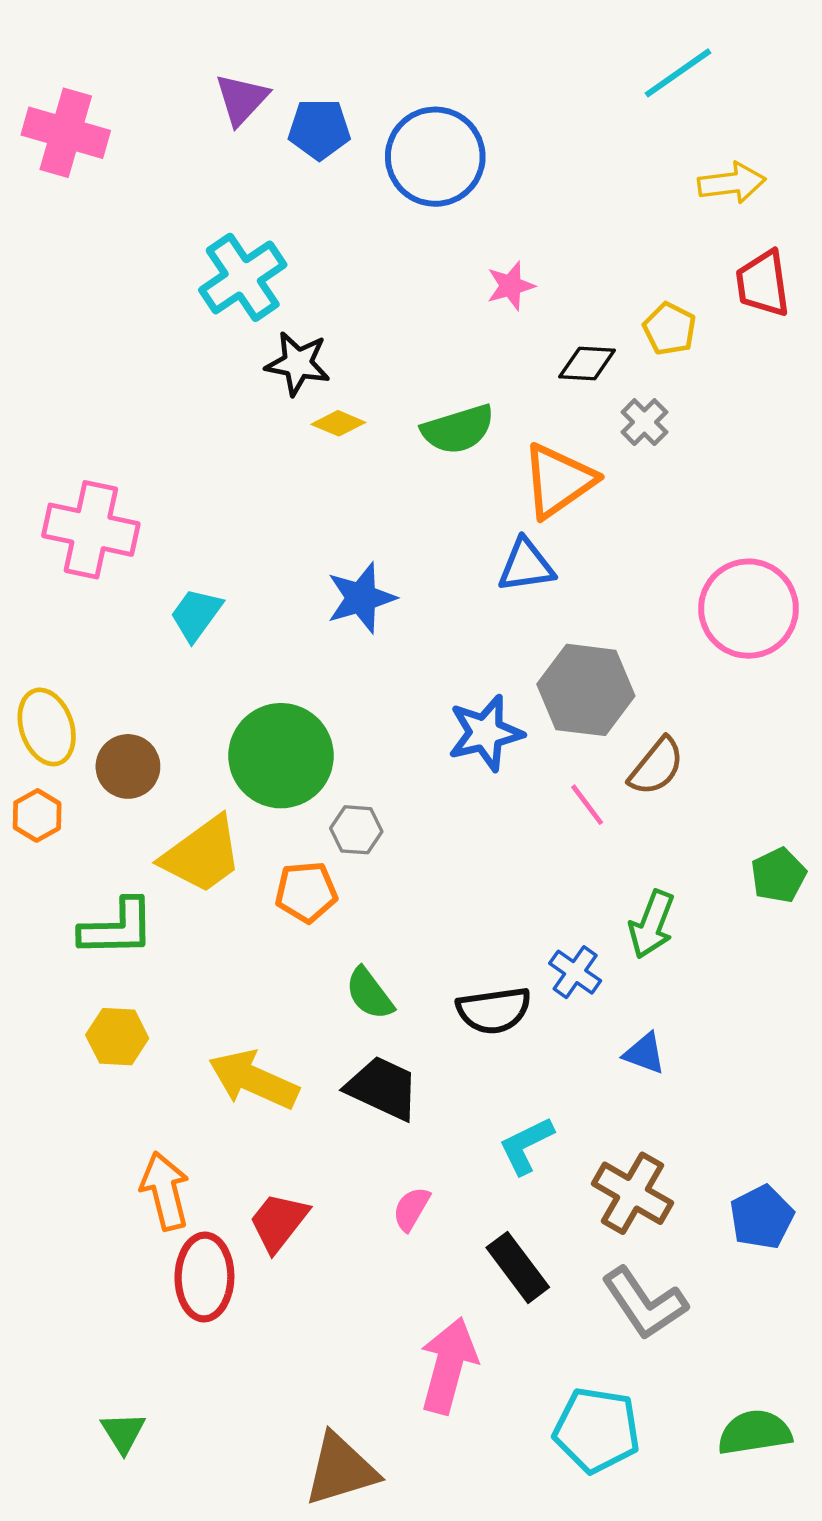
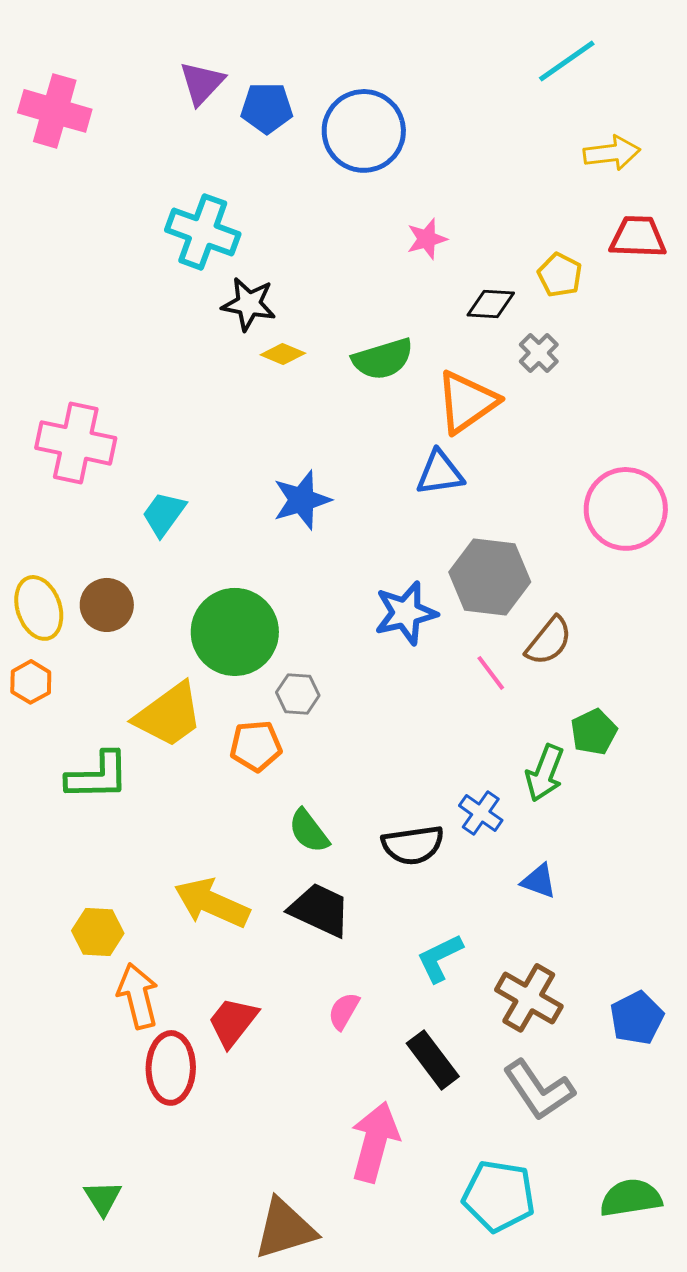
cyan cross: (243, 277) -> (203, 232), turned -36
red trapezoid: (763, 283) -> (638, 237), turned 100
brown circle: (128, 766) -> (107, 605), moved
green pentagon: (778, 875) -> (594, 732), moved
yellow hexagon: (117, 1037) -> (98, 932), moved

